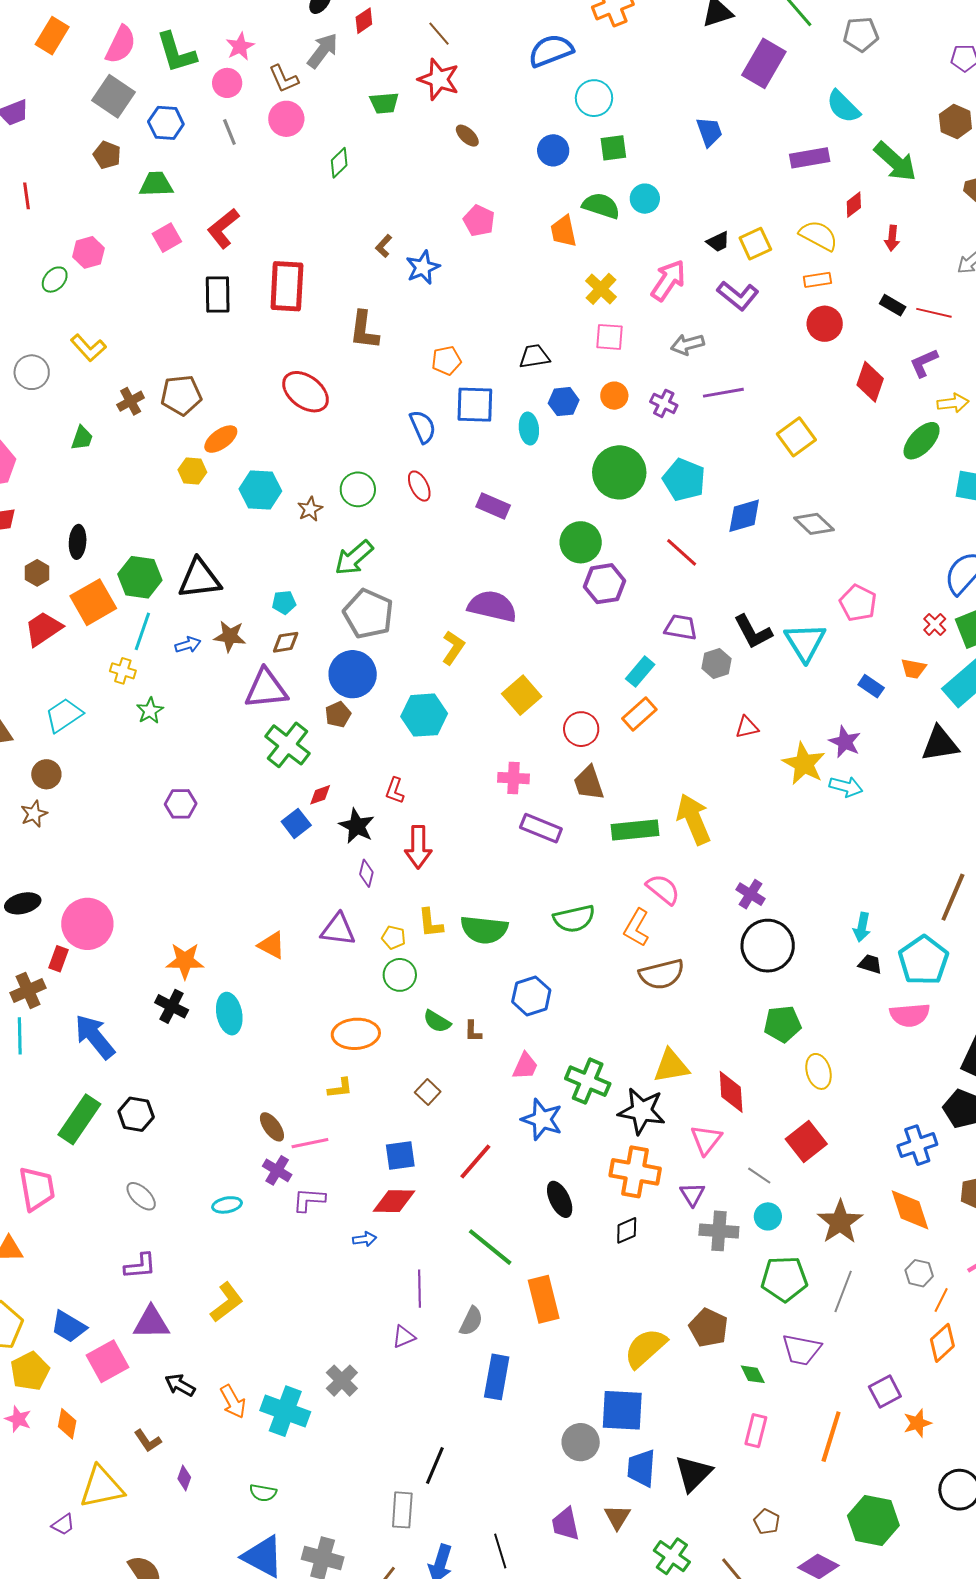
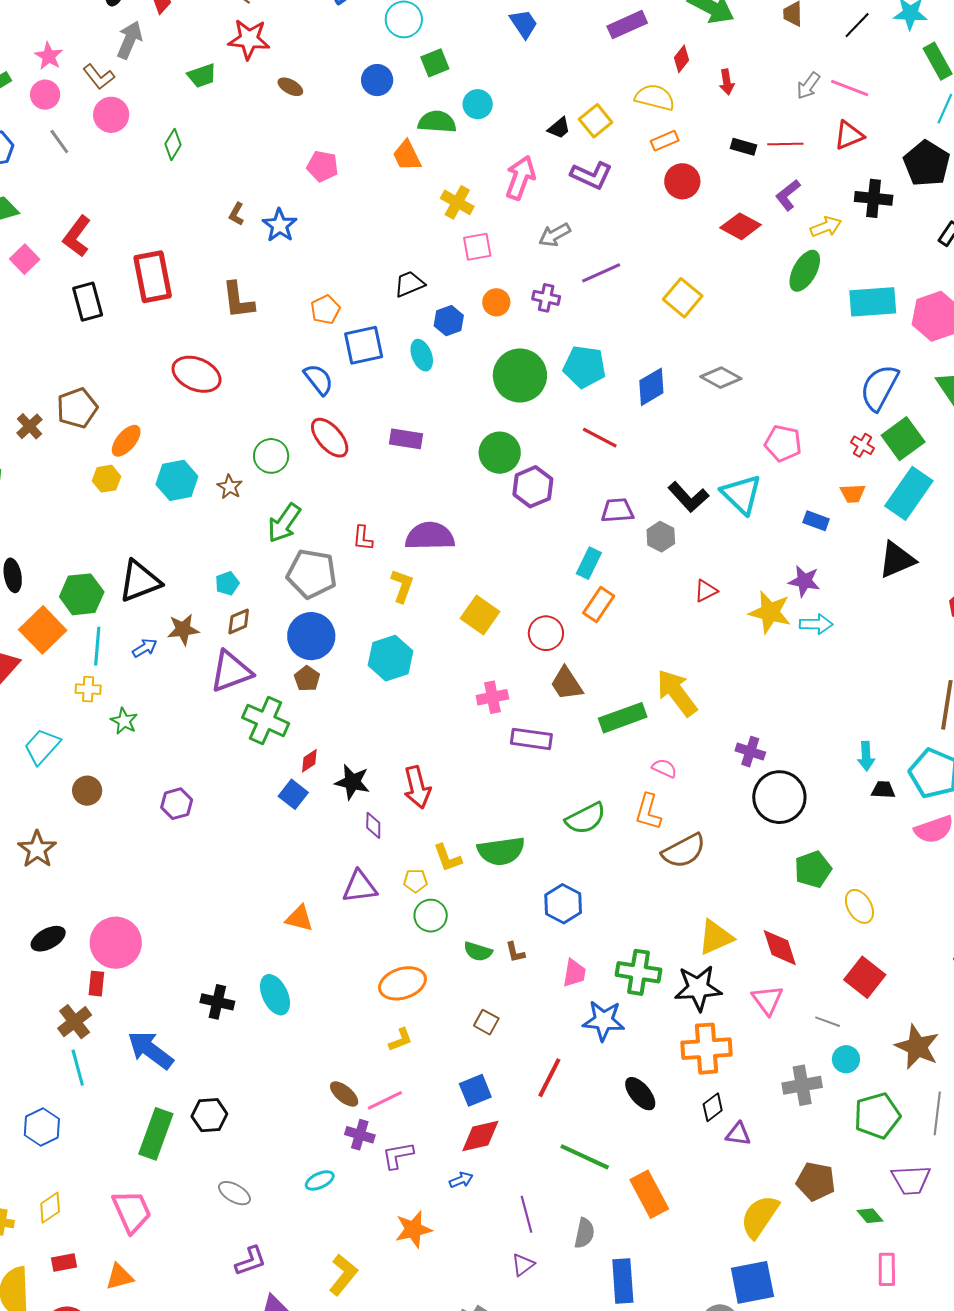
red diamond: (870, 382) -> (741, 226), turned -66
red ellipse: (419, 486) -> (330, 438), size x1.4
brown circle: (46, 774) -> (87, 791), moved
red L-shape: (395, 791) -> (363, 538), moved
brown star: (34, 814) -> (37, 849), size x1.4
pink semicircle: (663, 889) -> (664, 768), size x0.7
orange star: (185, 961) -> (413, 1229), moved
purple triangle: (692, 1194) -> (738, 1134), moved, turned -36

